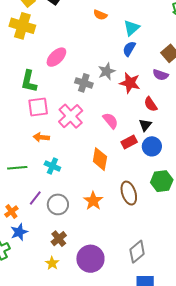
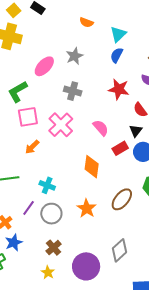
gray star: (107, 71) -> (75, 56), moved
green L-shape: (29, 81) -> (18, 92), turned 50
orange arrow: (41, 137) -> (32, 147), turned -49
cyan cross: (52, 166) -> (47, 185), moved
brown ellipse: (129, 193) -> (122, 199), turned 60
gray diamond: (137, 252) -> (119, 250), moved

